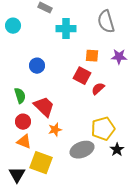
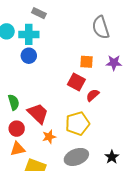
cyan cross: (66, 29) -> (29, 34), moved
blue circle: (37, 66) -> (29, 56), moved
yellow pentagon: (103, 129) -> (77, 124), moved
orange triangle: (24, 142) -> (18, 149), turned -35

